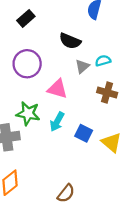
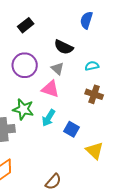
gray triangle: (82, 66) -> (57, 69), moved, turned -40
yellow triangle: (111, 142) -> (95, 151), moved

